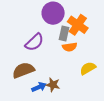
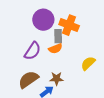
orange semicircle: (70, 47) -> (55, 49), moved
brown star: (53, 85) -> (56, 79), moved

